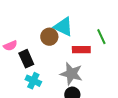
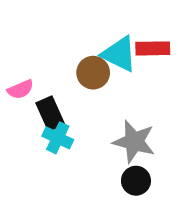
red rectangle: (81, 50) -> (153, 48), moved
cyan cross: (33, 81) -> (58, 138), moved

